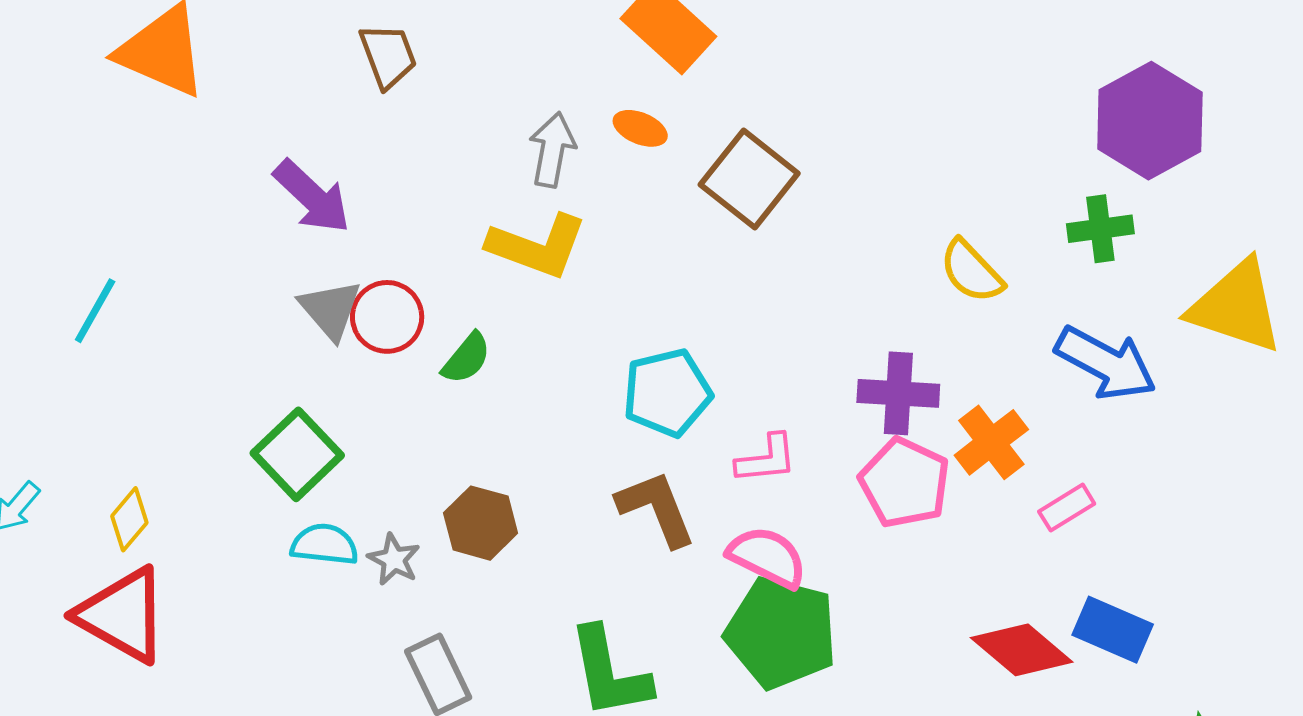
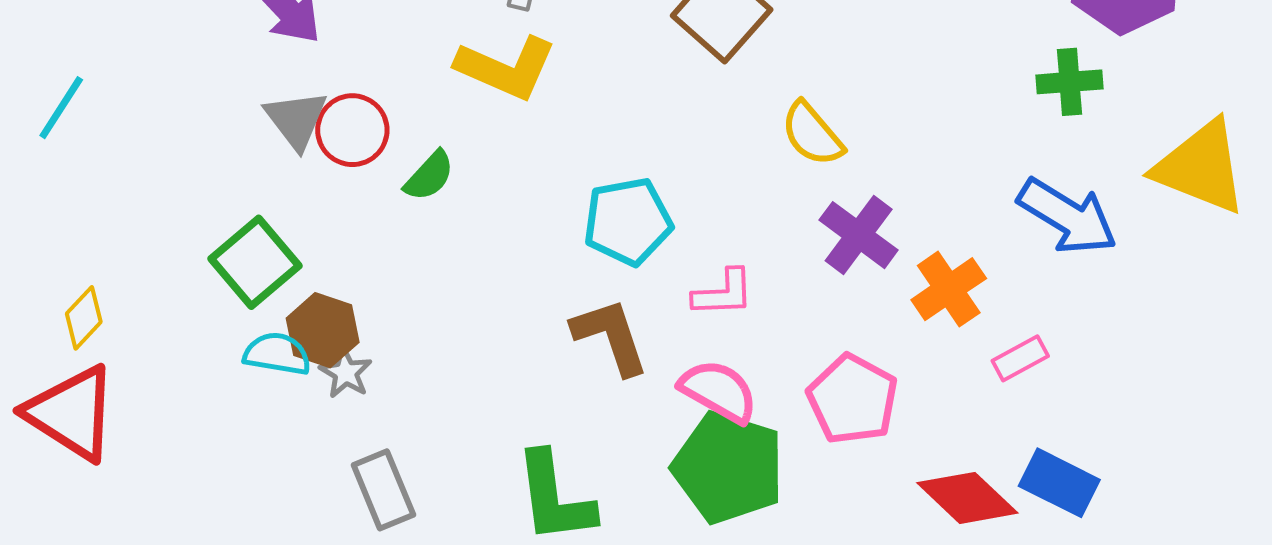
yellow semicircle: (971, 271) -> (812, 134), moved
purple cross: (898, 393) -> (859, 235), turned 30
pink pentagon: (905, 483) -> (852, 399), moved
brown hexagon: (481, 523) -> (323, 330), moved

